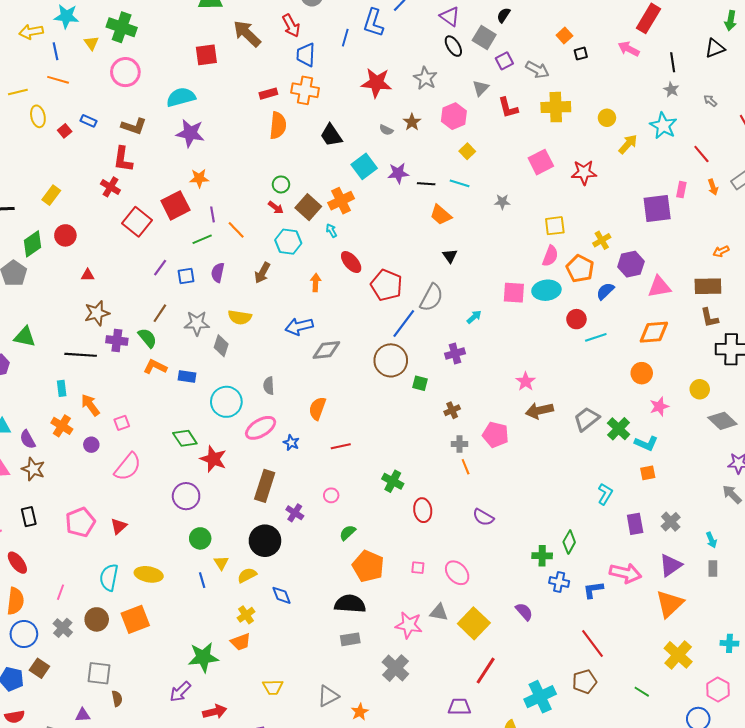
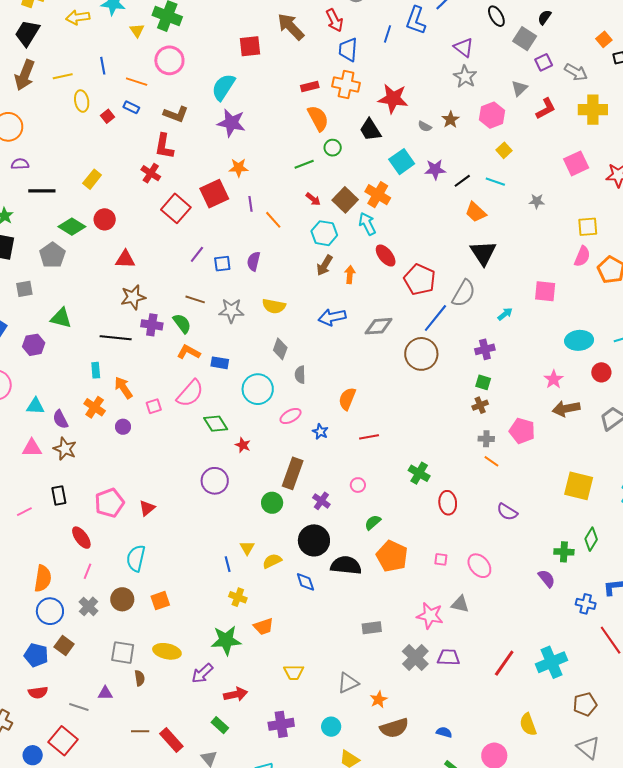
purple triangle: (450, 16) -> (464, 47), moved
black ellipse: (453, 46) -> (496, 16), moved
blue line: (55, 51) -> (103, 66), moved
orange line: (58, 80) -> (137, 82), moved
red star: (376, 83) -> (393, 99), moved
cyan semicircle: (181, 97) -> (223, 87), turned -44
red L-shape: (508, 108) -> (546, 109), turned -105
orange semicircle: (278, 125) -> (318, 118), turned -36
green circle: (281, 184) -> (333, 148), moved
black line: (426, 184) -> (462, 181), turned -42
orange cross: (341, 201) -> (378, 195), turned -35
cyan arrow: (331, 231) -> (367, 224), size x1.6
green line: (202, 239) -> (304, 164), moved
green diamond: (32, 244) -> (72, 227), turned 64
black triangle: (450, 256) -> (483, 253), size x1.8
brown arrow: (262, 273) -> (325, 265), moved
red triangle: (88, 275) -> (125, 259), size x1.5
cyan ellipse: (546, 290) -> (579, 340), moved
brown line: (160, 313) -> (195, 299), turned 72
red circle: (576, 319) -> (601, 372), moved
gray diamond: (221, 346) -> (280, 349), moved
gray diamond: (326, 350) -> (379, 326), moved
green square: (420, 383) -> (483, 382), moved
pink ellipse: (261, 428) -> (291, 416), size x0.7
red star: (213, 459) -> (243, 445), size x0.6
pink semicircle: (128, 467) -> (190, 393), moved
orange line: (466, 467) -> (491, 461), turned -35
green circle: (200, 538) -> (272, 503), moved
black circle: (265, 541) -> (314, 540), moved
red ellipse: (17, 563) -> (81, 538), moved
yellow ellipse: (149, 574) -> (167, 651), moved
blue cross: (559, 582) -> (586, 604), moved
black semicircle: (350, 604) -> (346, 565), moved
purple semicircle: (524, 612) -> (547, 578), moved
yellow cross: (246, 615) -> (238, 597), moved, turned -36
orange square: (135, 619) -> (160, 601), size x0.7
yellow square: (474, 623) -> (579, 486), moved, turned -32
brown pentagon: (584, 682) -> (585, 704), moved
cyan cross: (540, 697) -> (551, 662), moved
purple trapezoid: (459, 707) -> (448, 657), moved

